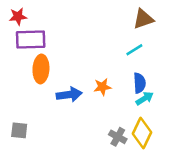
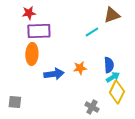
red star: (18, 16) -> (29, 13), moved
purple rectangle: (31, 40) -> (39, 31), moved
cyan line: (134, 50) -> (92, 32), moved
yellow diamond: (142, 133) -> (117, 92), moved

